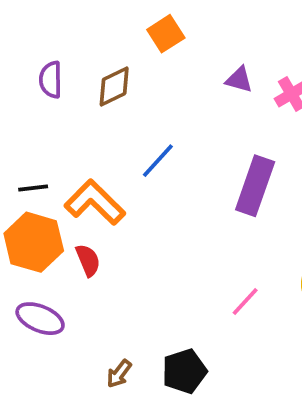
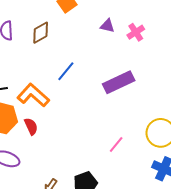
purple rectangle: (255, 186) -> (119, 82), turned 48

